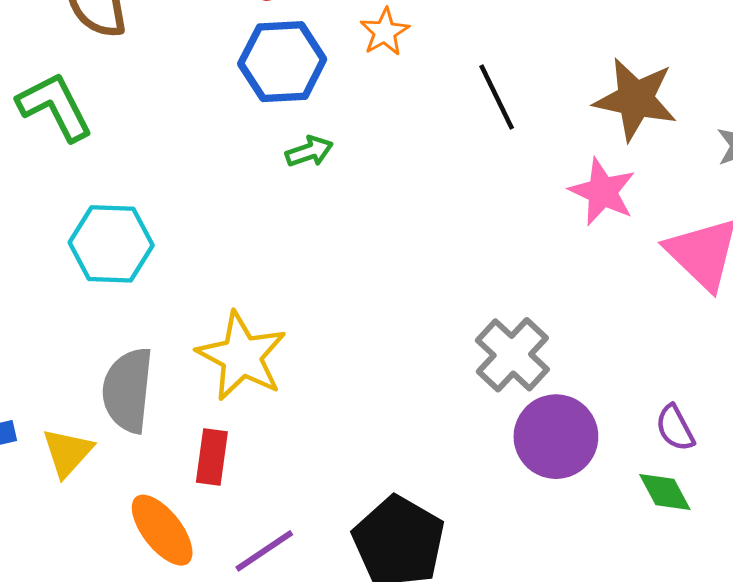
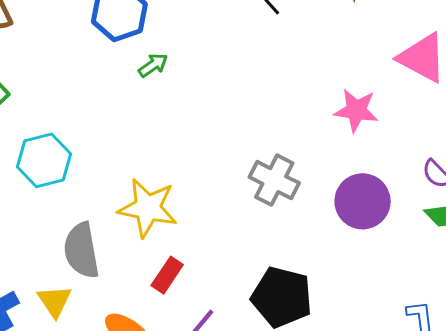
pink star: (602, 192) -> (356, 110), moved
gray cross: (512, 355) -> (274, 180), moved
red rectangle: (212, 457) -> (167, 275), moved, turned 42

